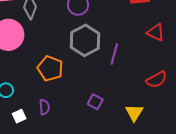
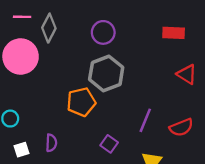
purple line: (114, 54) -> (145, 120), moved
orange pentagon: (50, 68) -> (81, 102), moved, turned 30

